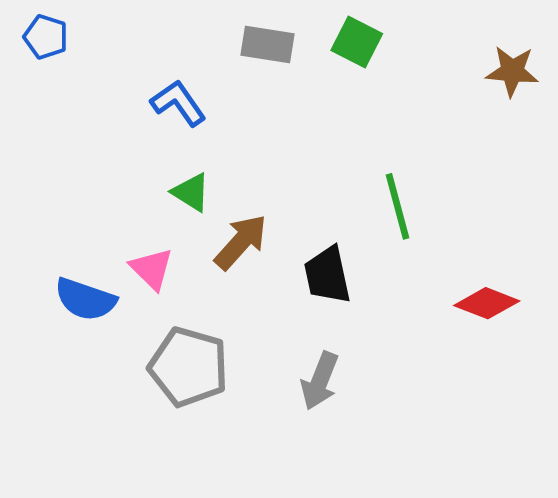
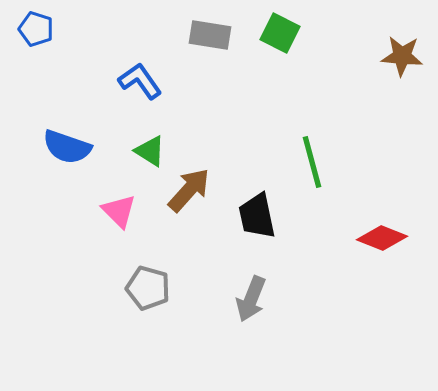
blue semicircle: (85, 299) -> (67, 147), moved
gray pentagon: (189, 367) -> (148, 288), size x0.7

